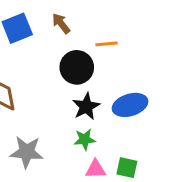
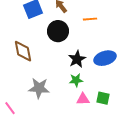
black circle: (77, 67) -> (58, 31), moved

